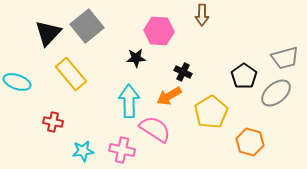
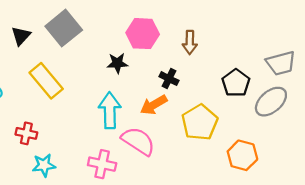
brown arrow: (202, 15) -> (190, 42), moved
black triangle: (48, 33) -> (21, 36), size x0.7
cyan star: (83, 151) -> (44, 165), moved

